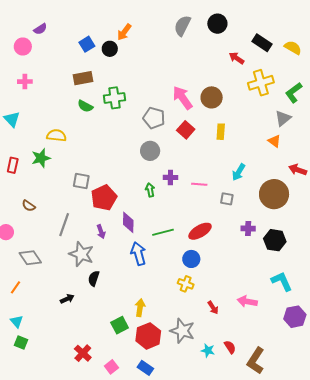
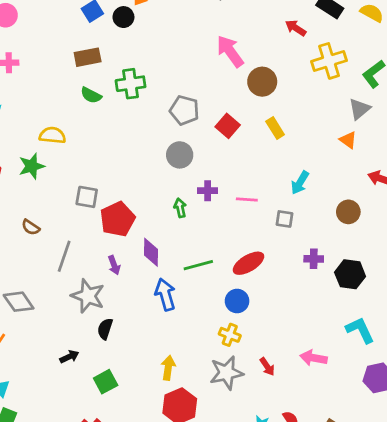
pink arrow: (183, 98) -> (230, 51), moved
yellow rectangle: (221, 132) -> (275, 128), turned -35
brown circle: (274, 194) -> (348, 212), size x0.6
brown semicircle: (29, 206) -> (31, 227), moved
green square: (120, 325) -> (106, 382), moved
gray star: (182, 331) -> (226, 373), moved, turned -30

